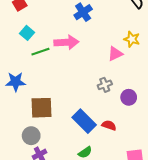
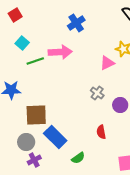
gray cross: (105, 85) -> (97, 93), turned -32
blue rectangle: (84, 121) -> (55, 137), moved
red semicircle: (109, 125) -> (101, 132), turned -120

